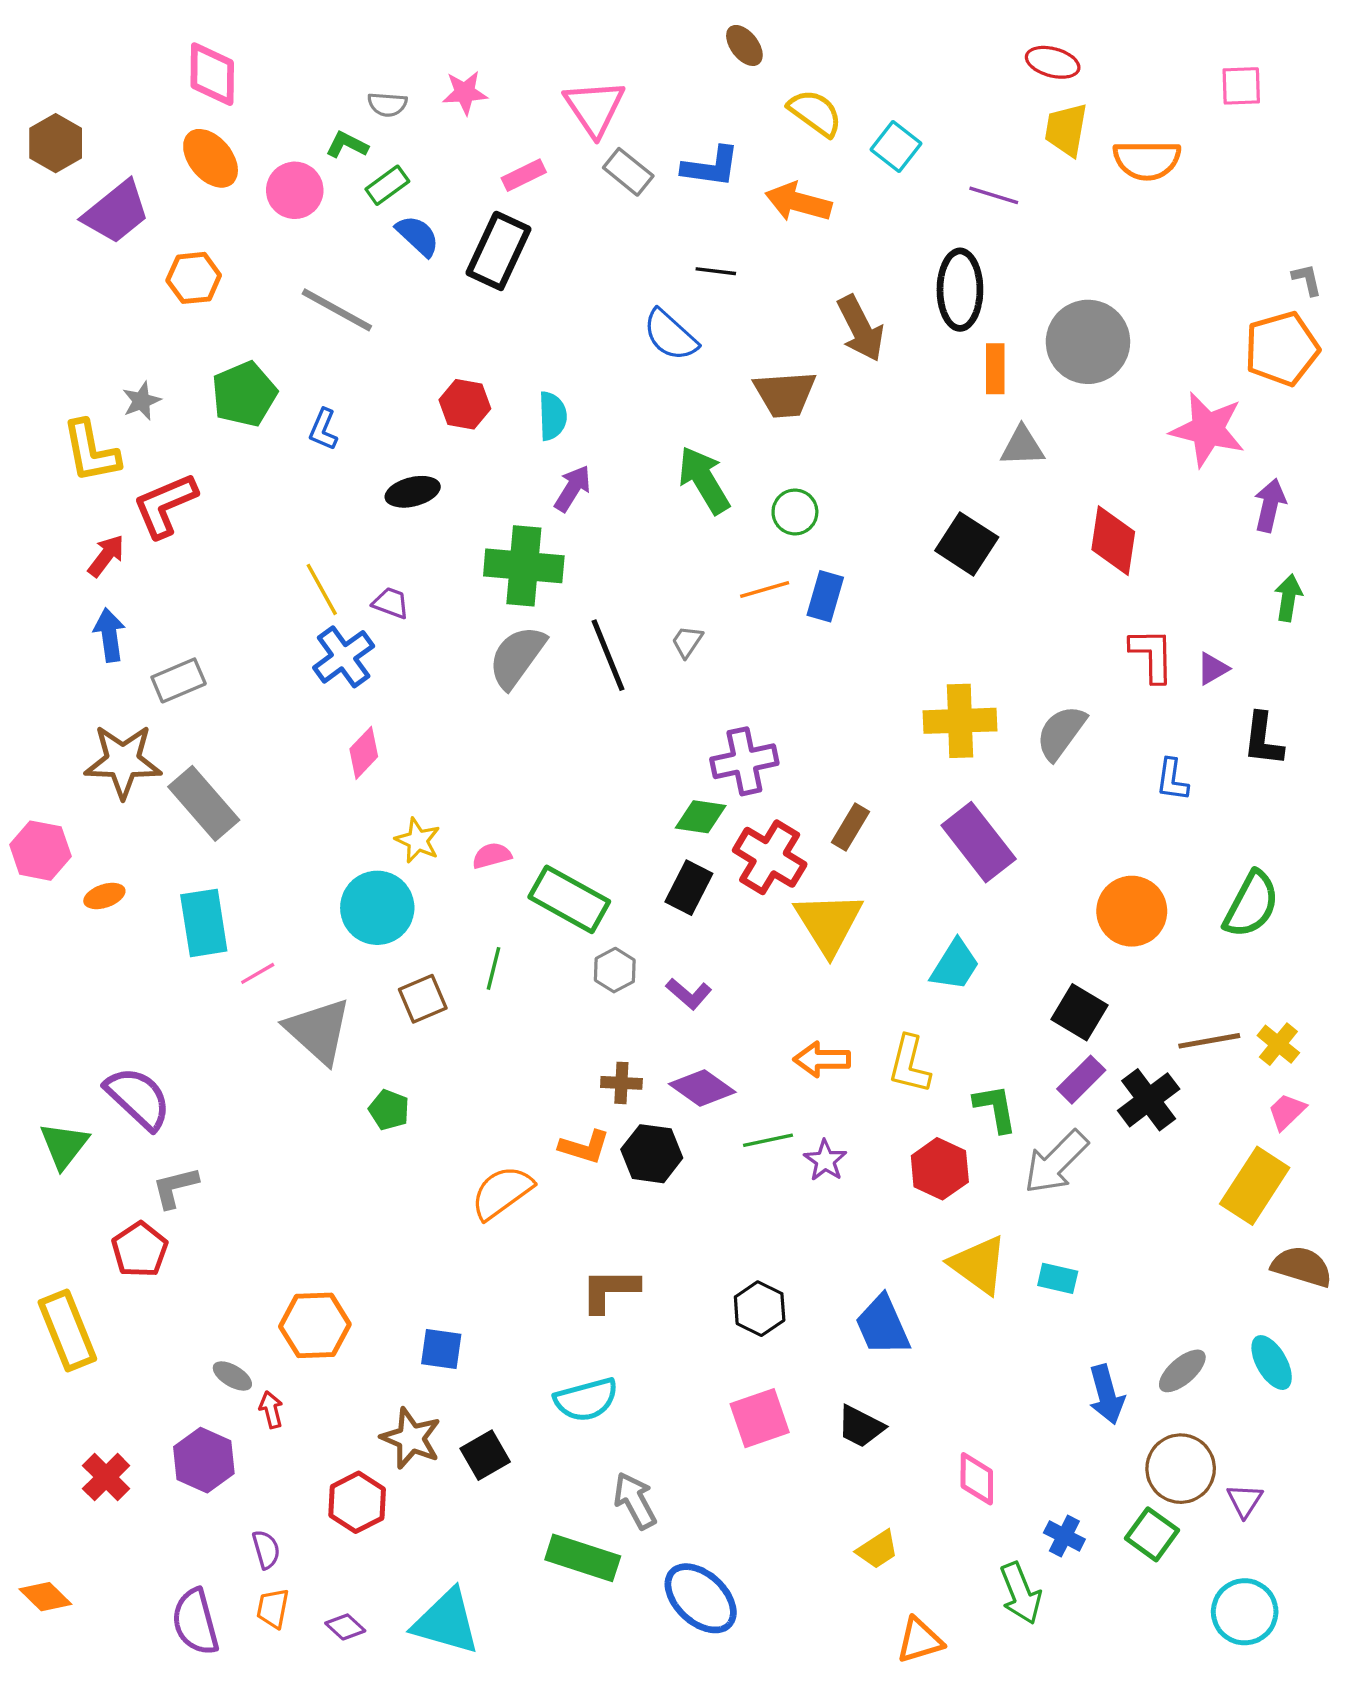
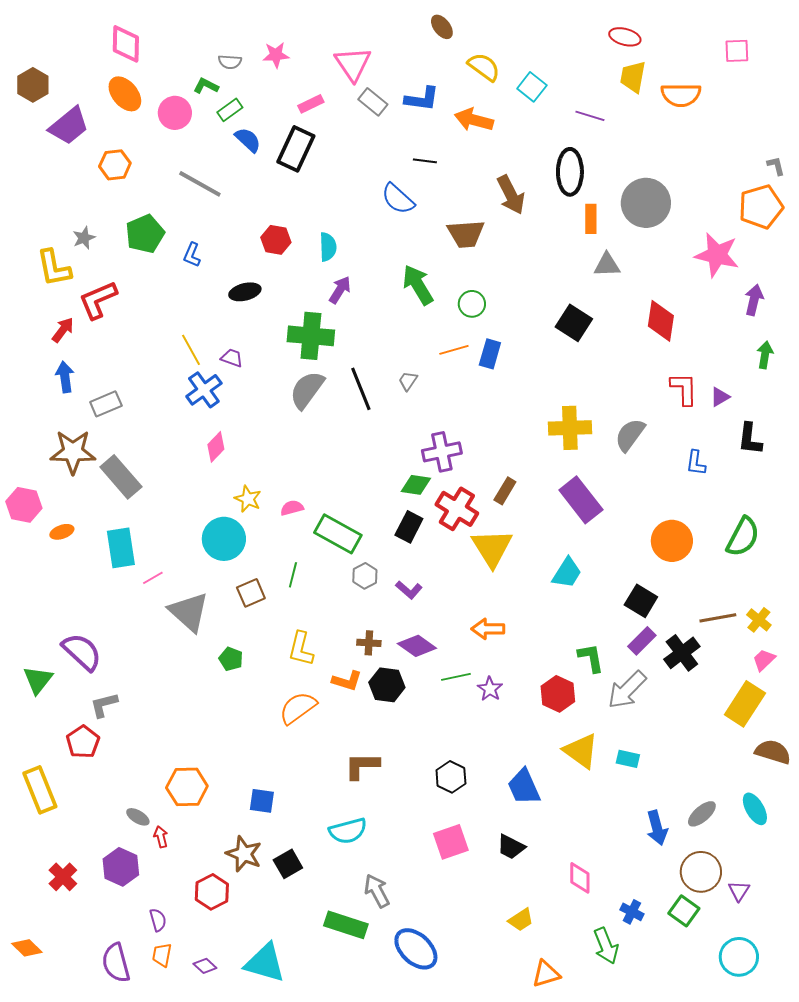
yellow L-shape: (909, 1064) -> (301, 649), moved

